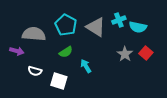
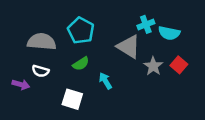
gray triangle: (96, 27) -> (129, 47), moved
purple arrow: (17, 51) -> (21, 85), moved
white semicircle: (35, 71) -> (40, 71), moved

